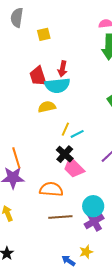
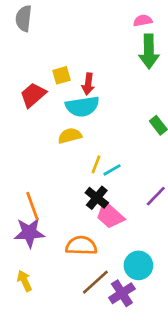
yellow square: (44, 34) -> (61, 75), moved
red trapezoid: (38, 76) -> (33, 95), moved, turned 70
brown line: (60, 217) -> (95, 282), turned -35
purple cross: (94, 221) -> (122, 293), moved

